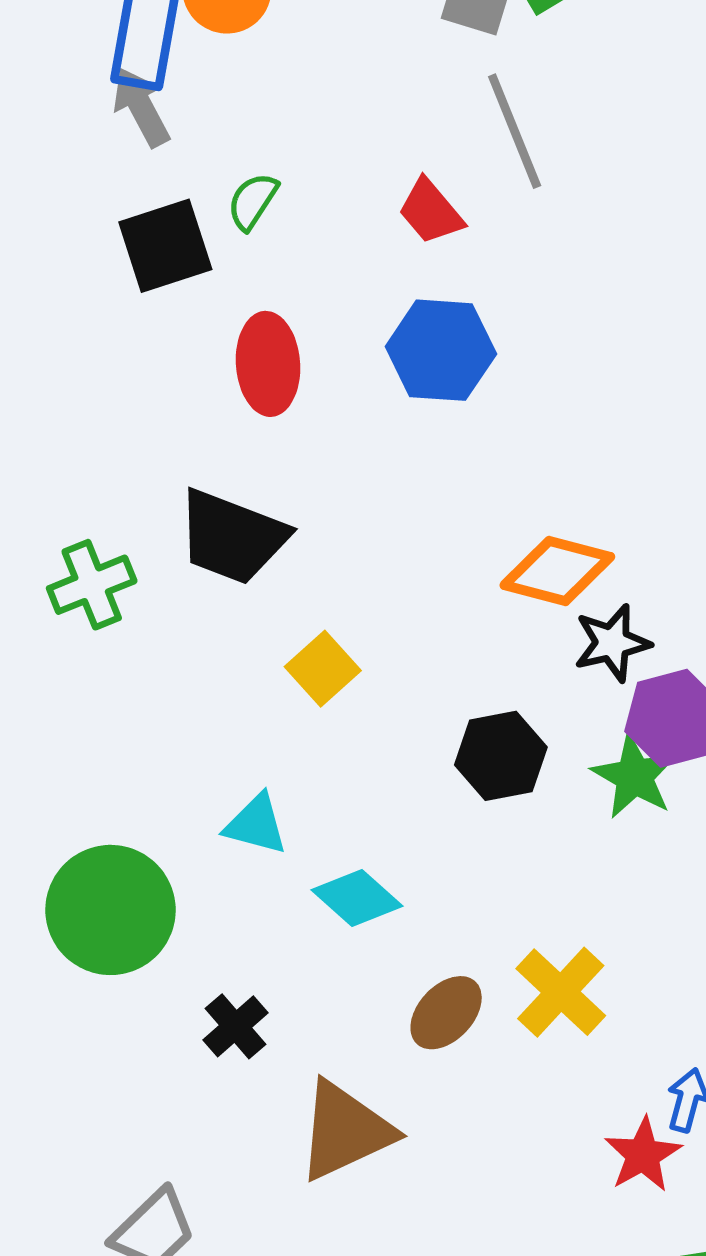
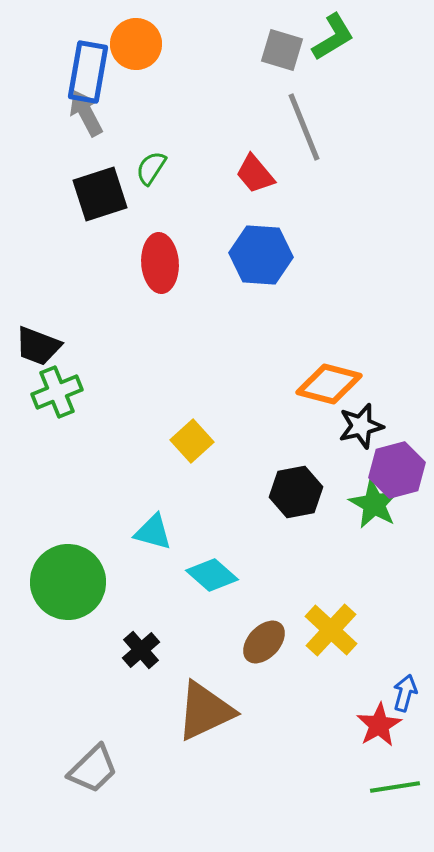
black trapezoid: (232, 537) -> (38, 346), moved, size x0.7

